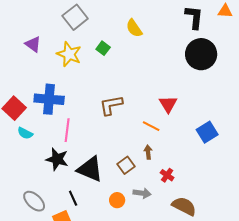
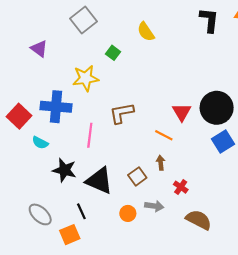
yellow star: (69, 54) -> (86, 78), moved, turned -30
black circle: (201, 54) -> (217, 108), moved
pink line: (67, 130) -> (90, 135), moved
cyan semicircle: (25, 133) -> (40, 143), moved

